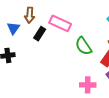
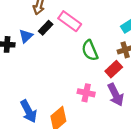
blue triangle: (13, 28) -> (26, 36), moved

